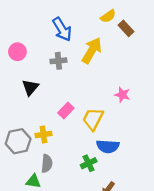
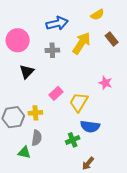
brown rectangle: (126, 28) -> (112, 39), moved
blue arrow: (62, 29) -> (57, 23), turned -75
pink circle: (17, 52) -> (18, 40), size x1.5

